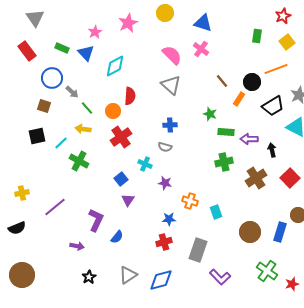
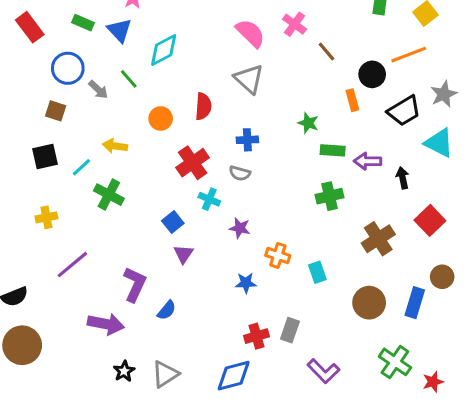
brown line: (222, 81) -> (326, 52), moved
red semicircle: (130, 96) -> (203, 106), moved
orange rectangle: (239, 99) -> (352, 100), turned -48
green line: (87, 108) -> (129, 79), moved
red cross: (121, 137) -> (193, 163), moved
brown cross: (256, 178) -> (378, 239), moved
yellow cross: (22, 193) -> (46, 217), moved
red cross: (164, 242) -> (256, 336), moved
purple arrow: (77, 246) -> (106, 324), size x1.6
gray rectangle: (198, 250) -> (290, 330), size x0.7
brown circle: (22, 275) -> (22, 345), moved
gray triangle: (128, 275) -> (165, 374), moved

